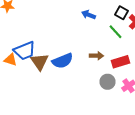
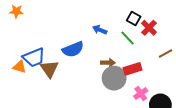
blue arrow: (88, 15) -> (100, 30), moved
blue semicircle: (62, 61) -> (73, 49), moved
gray circle: (108, 82) -> (114, 78), moved, size x1.5

